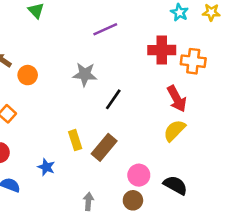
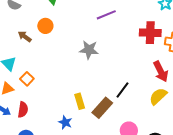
orange circle: (28, 75) -> (45, 26), moved
black line: (113, 99) -> (122, 90), moved
blue star: (46, 167) -> (65, 122), moved

